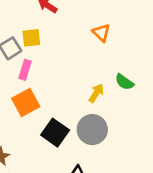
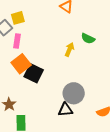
gray circle: (92, 130) -> (74, 93), moved
black square: (55, 133) -> (34, 73), moved

